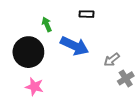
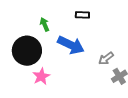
pink star: (34, 87) -> (41, 76), moved, turned 30

